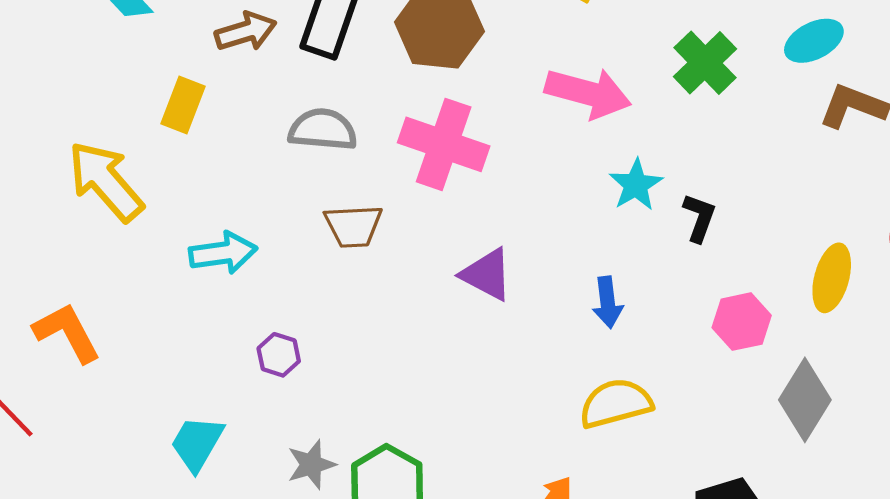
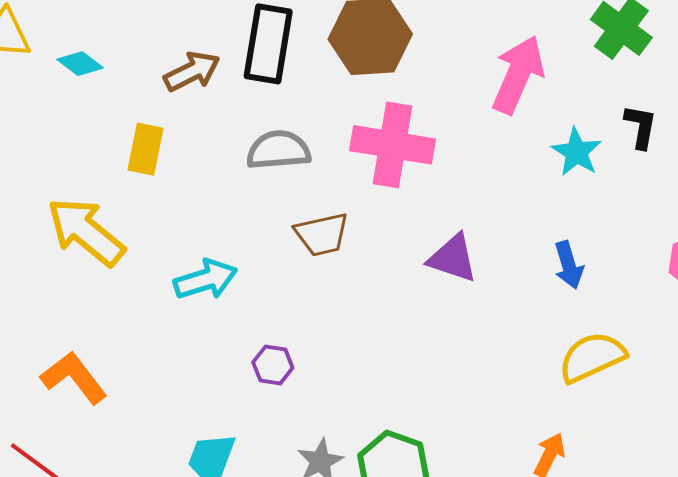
pink arrow: (588, 93) -> (518, 75), turned -72
black L-shape: (699, 218) -> (641, 127), moved

